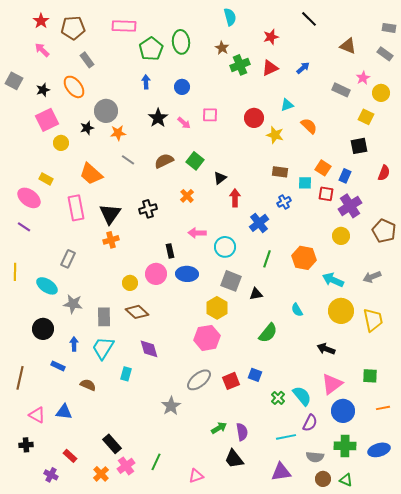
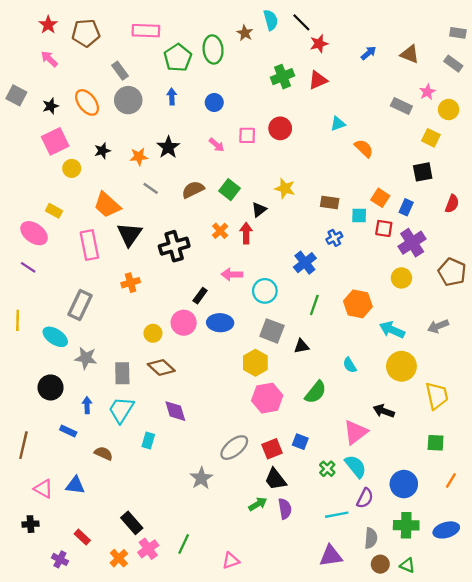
black line: (309, 19) -> (301, 22), moved
brown star: (222, 48) -> (245, 33), moved
gray rectangle: (87, 60) -> (120, 71), moved
blue arrow: (303, 68) -> (368, 53), moved
gray circle: (106, 111) -> (128, 100), moved
black star: (158, 118) -> (168, 147), moved
red circle: (254, 118) -> (280, 128), moved
yellow star: (275, 135) -> (285, 188), moved
red arrow: (235, 198) -> (246, 233), moved
black cross: (148, 209) -> (174, 246), size x1.4
black triangle: (110, 214) -> (129, 234), moved
black rectangle: (170, 251) -> (200, 296), turned 48
gray rectangle: (68, 259) -> (80, 305), size x1.4
yellow trapezoid: (373, 320) -> (437, 396), moved
pink hexagon: (207, 338) -> (267, 398), moved
pink triangle: (332, 384) -> (356, 432), moved
orange line: (383, 408) -> (451, 481), turned -48
gray semicircle: (315, 457) -> (371, 538), turned -90
black trapezoid: (234, 459) -> (275, 479), moved

